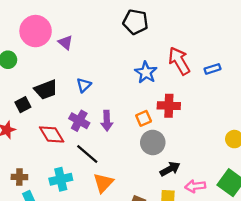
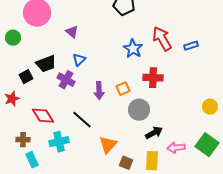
purple triangle: (65, 43) -> (72, 32), moved
orange square: (144, 118) -> (123, 89), moved
purple cross: (79, 121) -> (66, 80), moved
red diamond: (52, 134) -> (43, 116), moved
orange triangle: (103, 183) -> (108, 145), moved

